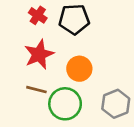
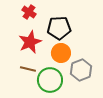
black pentagon: (74, 19) -> (59, 28), moved
gray hexagon: (116, 104) -> (81, 70), moved

